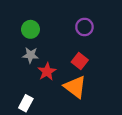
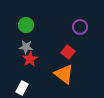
purple circle: (84, 27) -> (80, 27), moved
red star: (47, 72) -> (30, 59), moved

